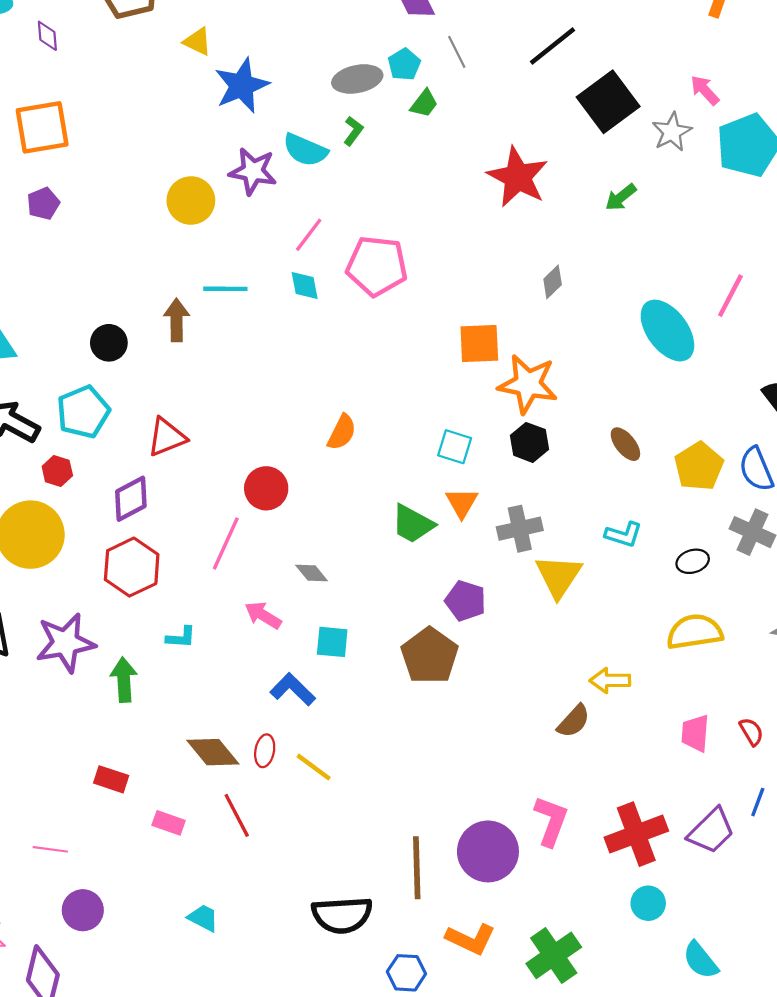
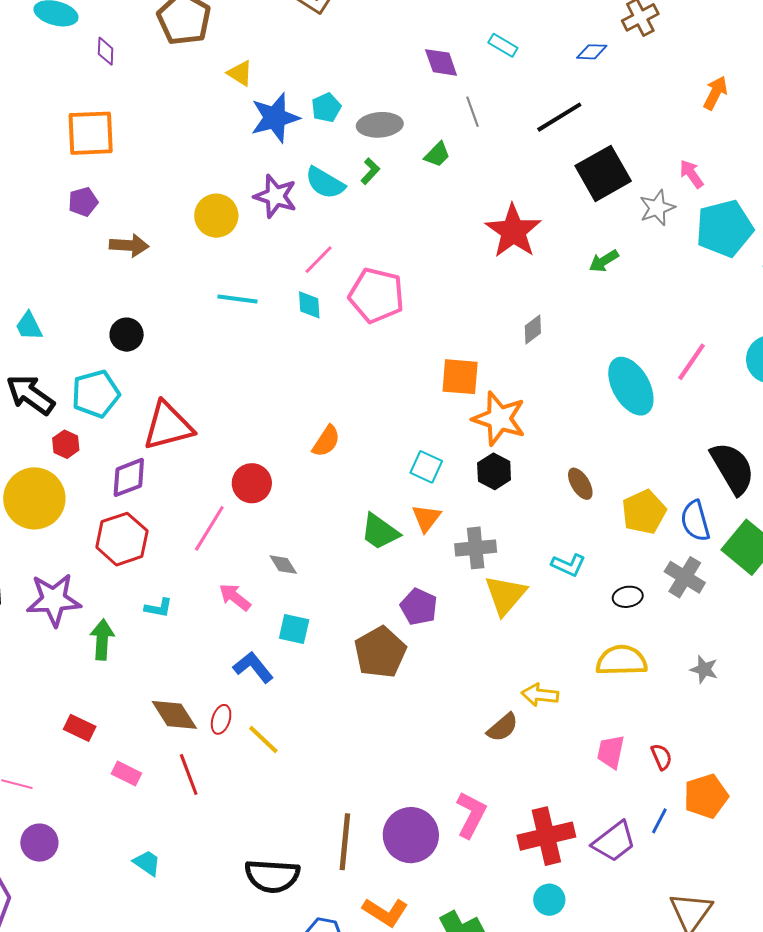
cyan pentagon: (404, 64) -> (326, 108), moved
brown arrow: (177, 320) -> (129, 245), moved, turned 87
red triangle: (167, 437) -> (168, 426), size x1.4

